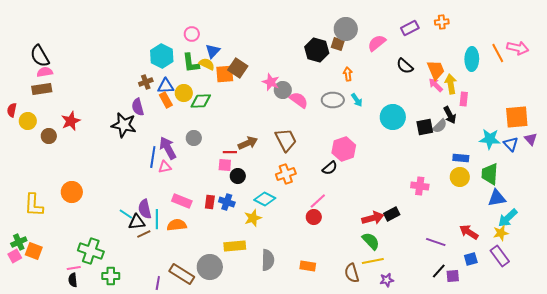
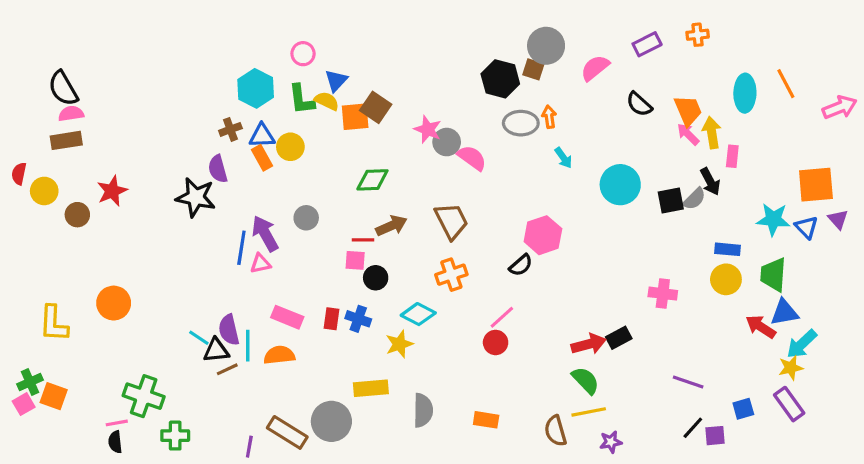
pink arrow: (518, 48) -> (840, 107), moved, turned -35
gray ellipse: (333, 100) -> (521, 123), moved
green diamond: (201, 101) -> (372, 180), moved
red arrow: (469, 232) -> (761, 327), moved

